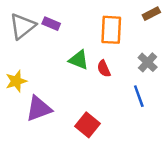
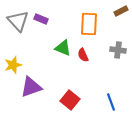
gray triangle: (22, 26) -> (18, 21), turned -35
gray cross: (148, 62) -> (118, 50), turned -35
blue line: (139, 96) -> (111, 102), moved

